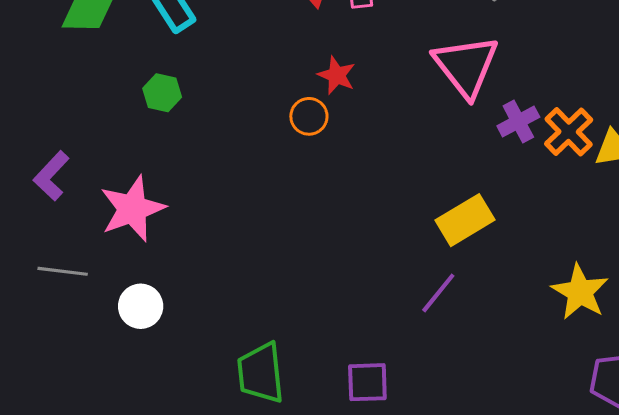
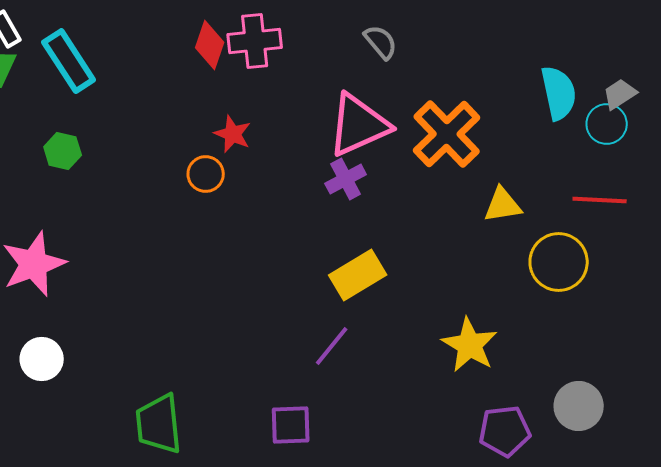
pink triangle: (466, 66) -> (359, 125), turned 44
purple cross: (518, 121) -> (346, 179), moved
orange cross: (569, 132) -> (447, 134), moved, size x1.4
purple square: (367, 382) -> (291, 425), moved

